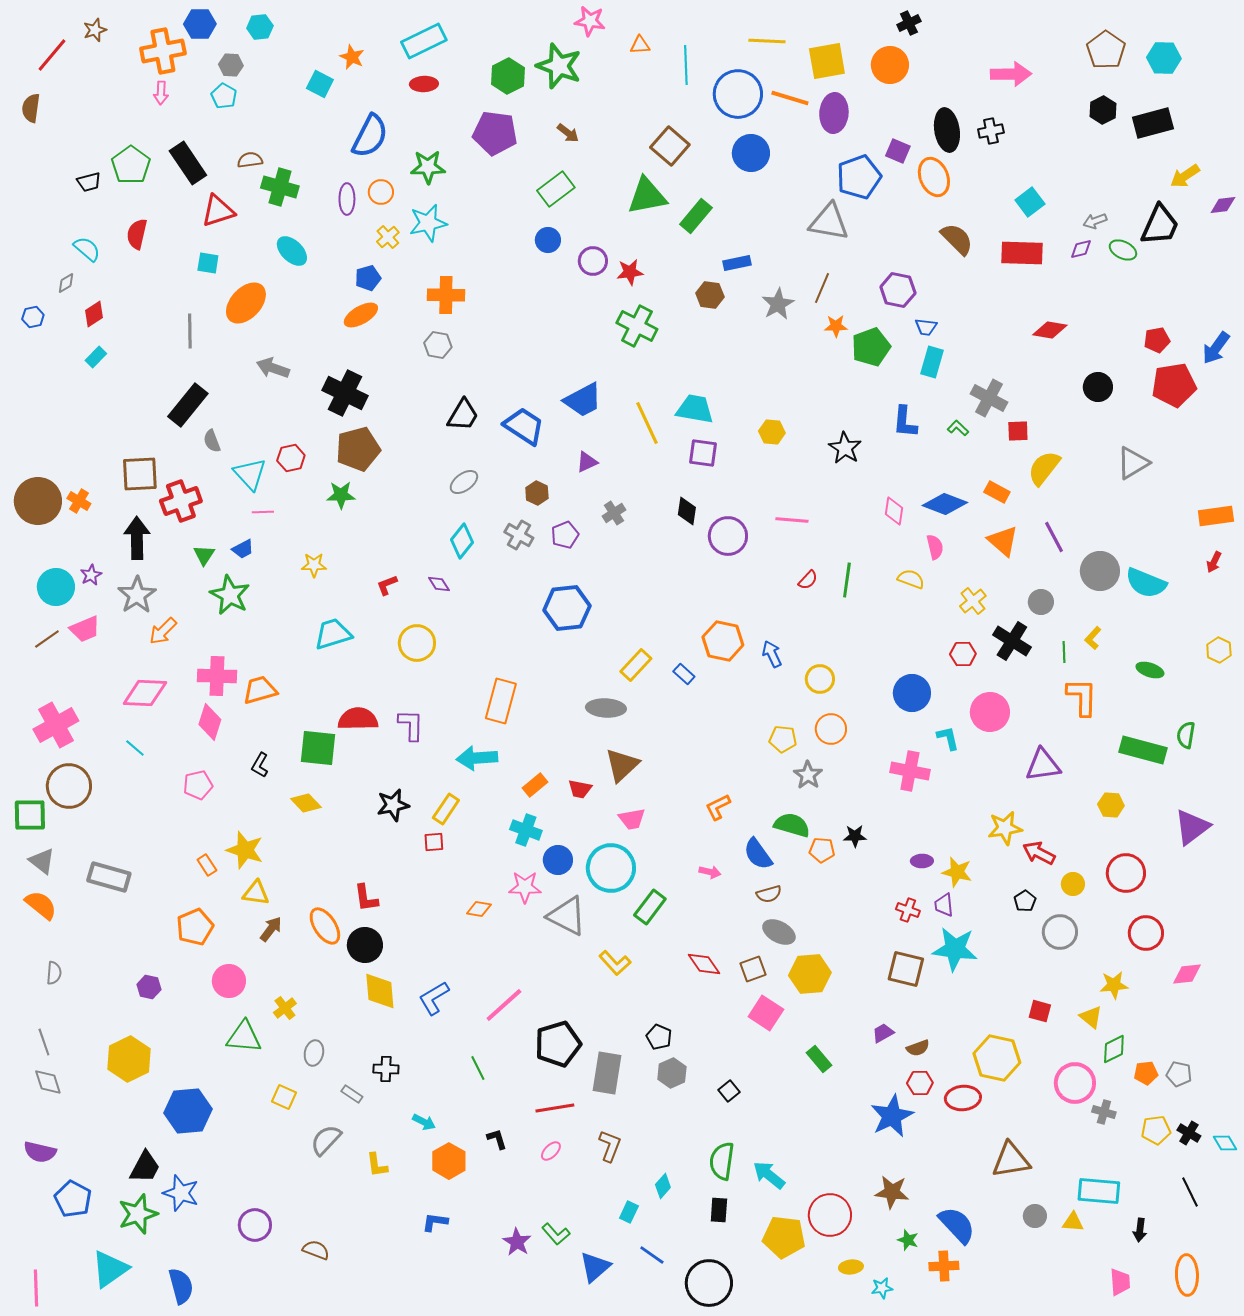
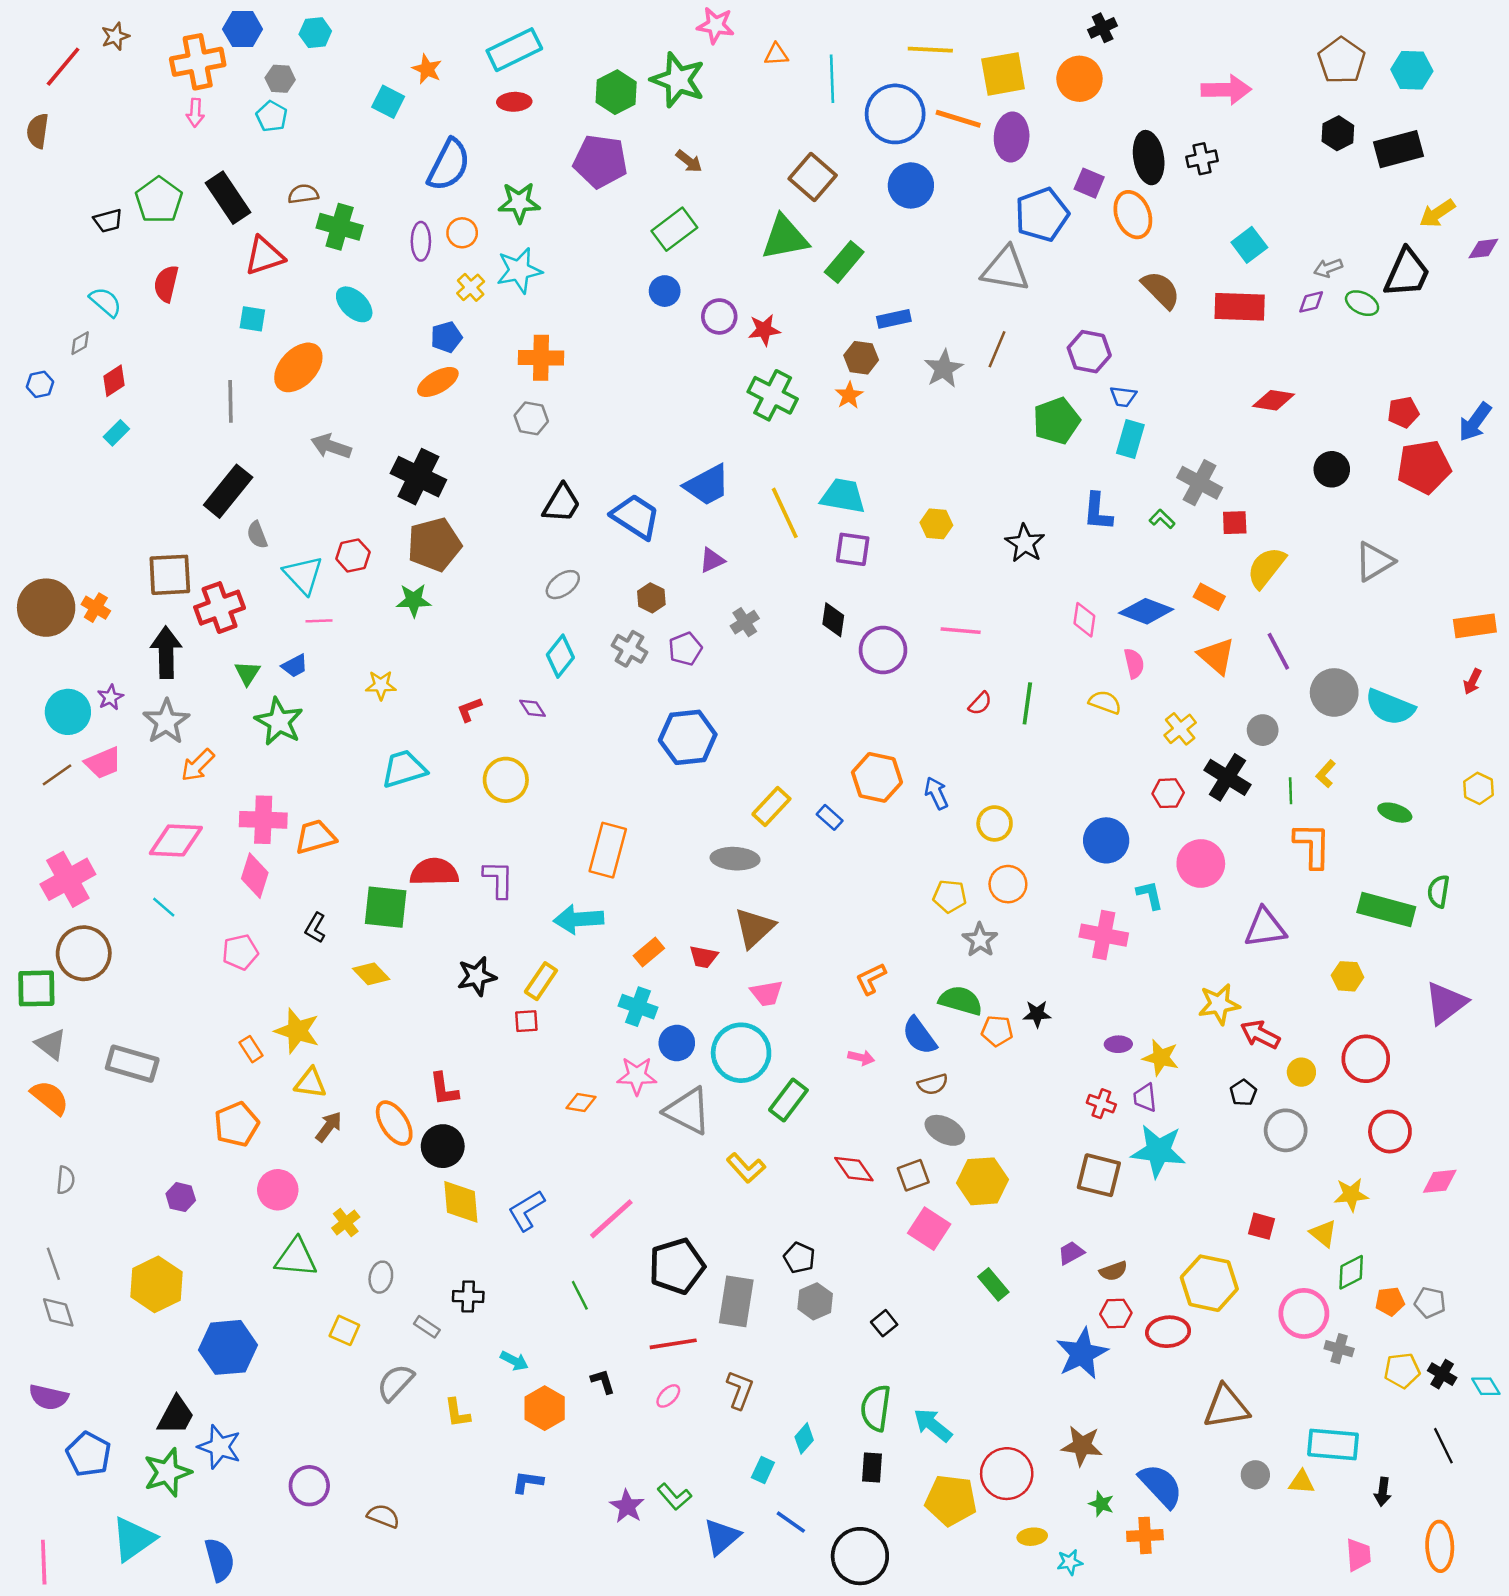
orange star: (836, 326) -> (849, 395), moved, turned -30

